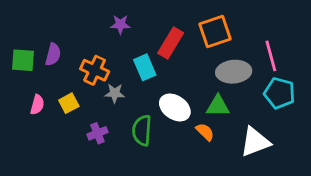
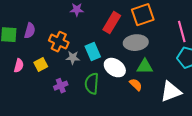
cyan rectangle: (145, 67) -> (93, 52), moved
gray ellipse: (234, 72) -> (136, 43), moved

